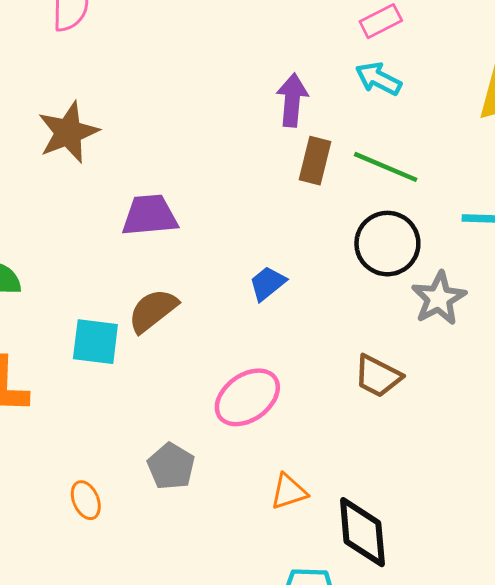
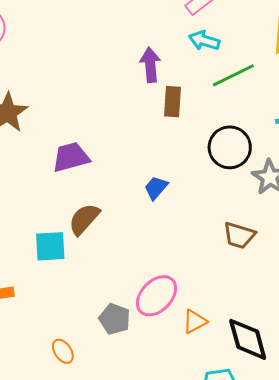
green line: (386, 167) -> (233, 75), moved, turned -39
pink ellipse: (247, 397) -> (157, 296), moved

